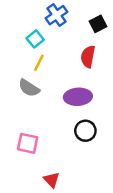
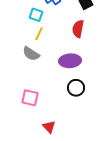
cyan square: (35, 39) -> (36, 15), turned -32

